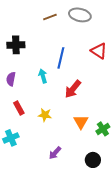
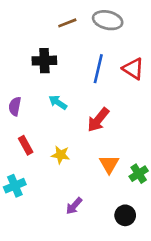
black cross: (16, 45) -> (44, 61), moved
blue line: (61, 58) -> (98, 69), moved
cyan arrow: (43, 76) -> (58, 102), turned -40

